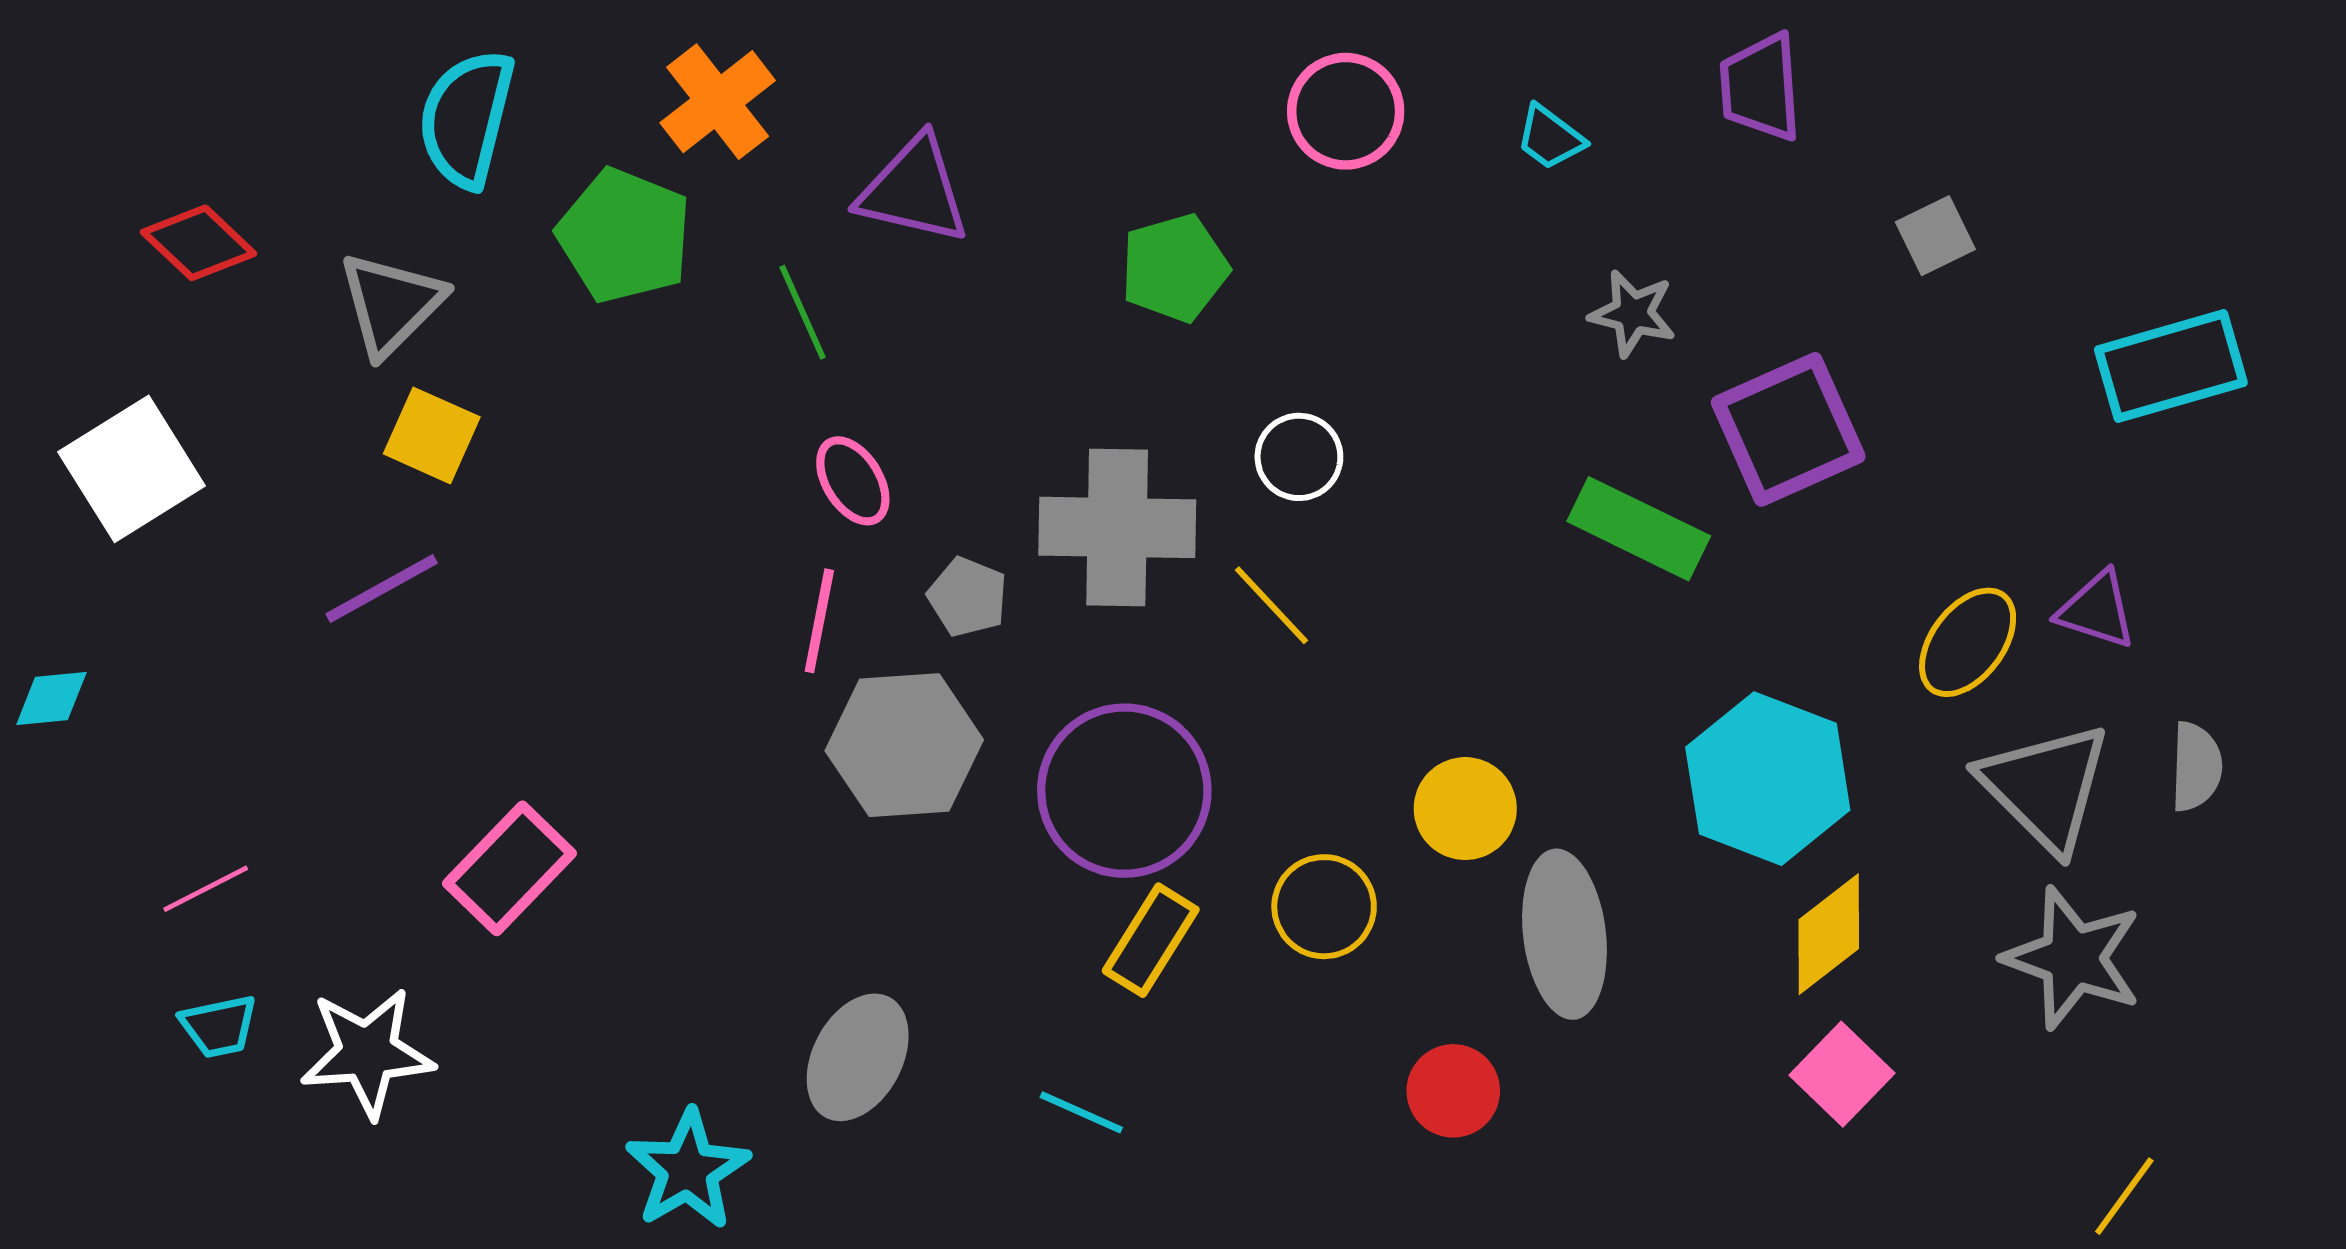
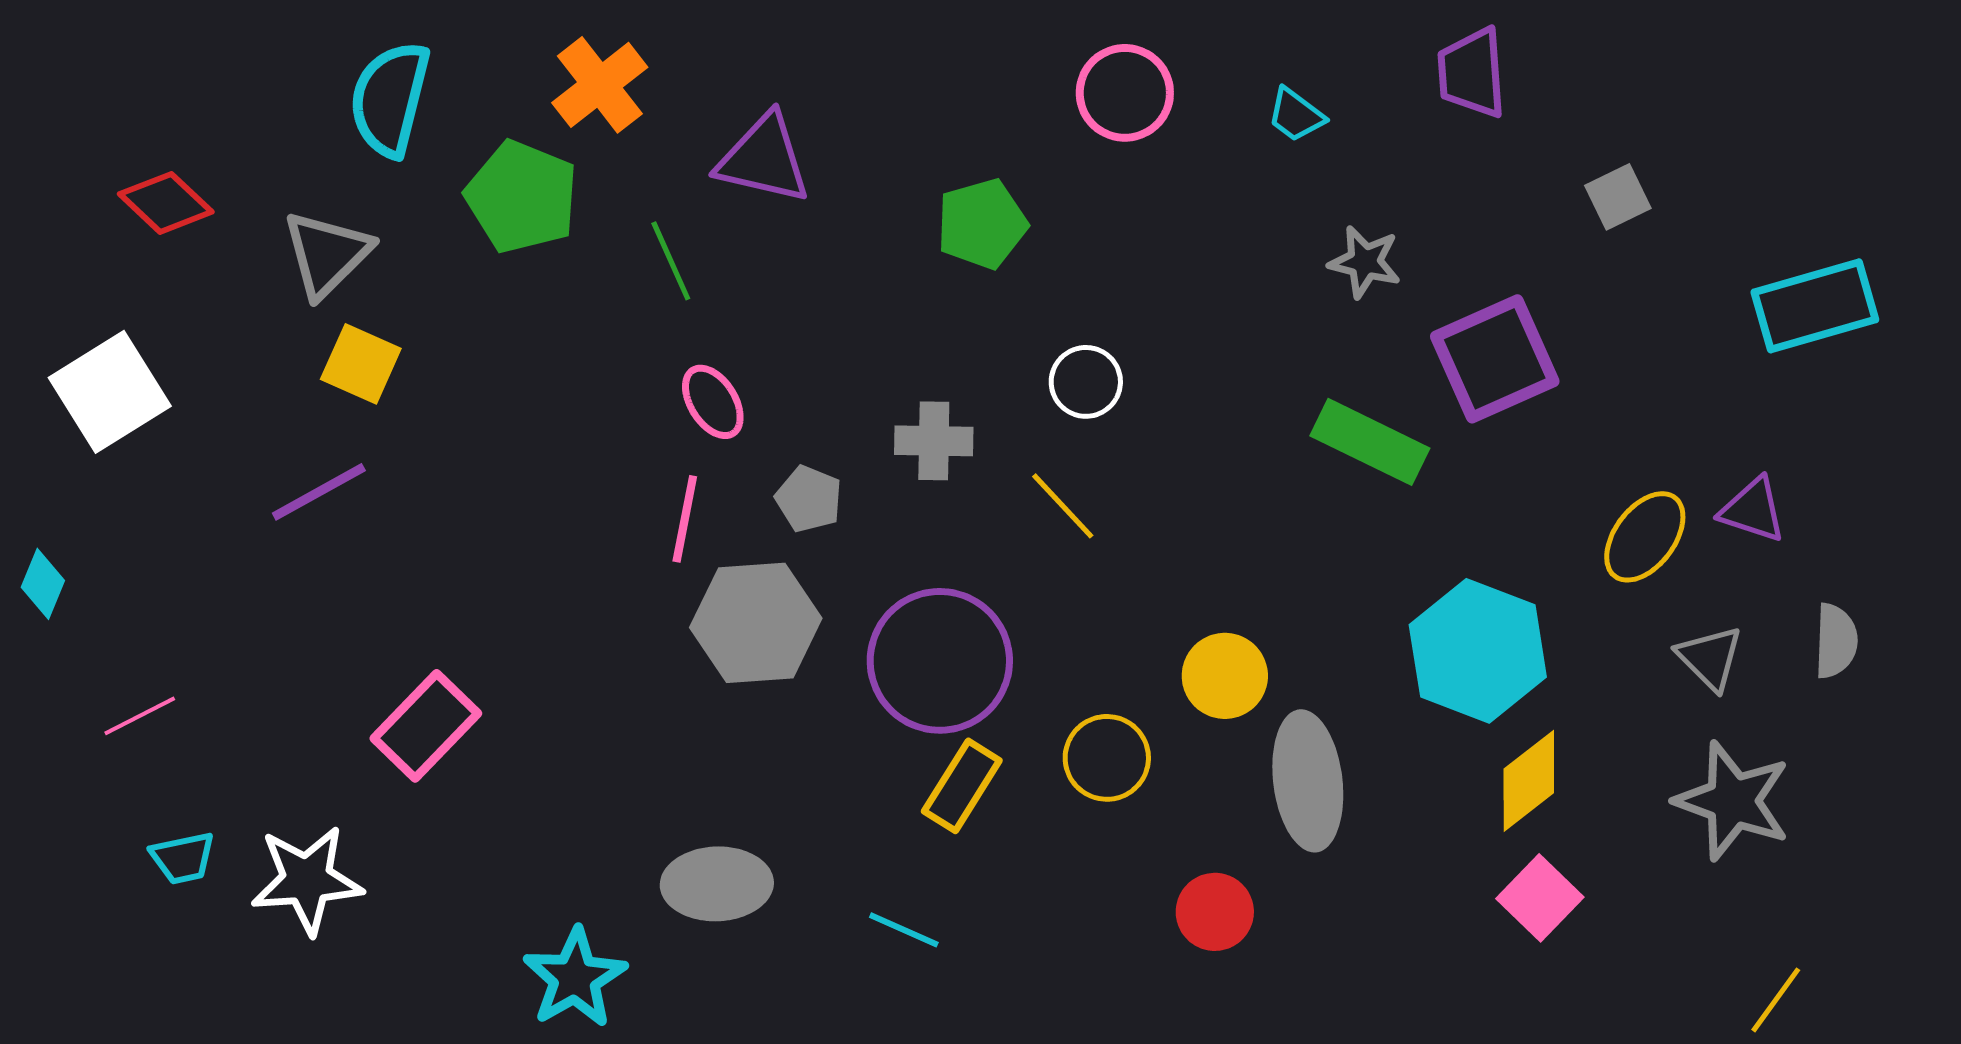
gray cross: (1117, 527) -> (934, 441), size x0.6
cyan diamond: (51, 699) -> (43, 584), turned -62
gray triangle: (2045, 787) -> (1710, 658), size x0.6
pink line: (206, 889) -> (140, 716), moved
gray ellipse: (858, 1057) -> (717, 884), turned 60

